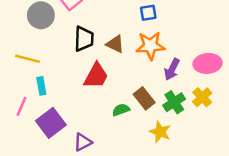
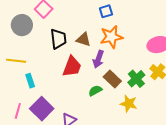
purple arrow: (172, 69) -> (98, 59), moved
pink line: (21, 106) -> (18, 111), moved

